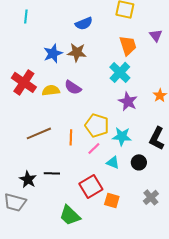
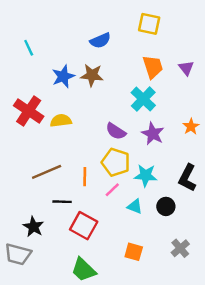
cyan line: (26, 16) -> (29, 48), moved, turned -32
purple triangle: (156, 35) -> (186, 68), moved
purple semicircle: (73, 87) -> (116, 131), moved
black line: (52, 173) -> (62, 202), moved
red square: (91, 186) -> (84, 226), moved, turned -30

